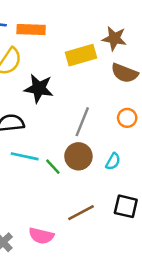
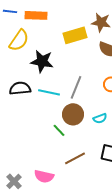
cyan line: (25, 156) -> (49, 92), moved
cyan semicircle: (113, 161) -> (100, 118), turned 40
green line: (53, 167) -> (59, 130), moved

